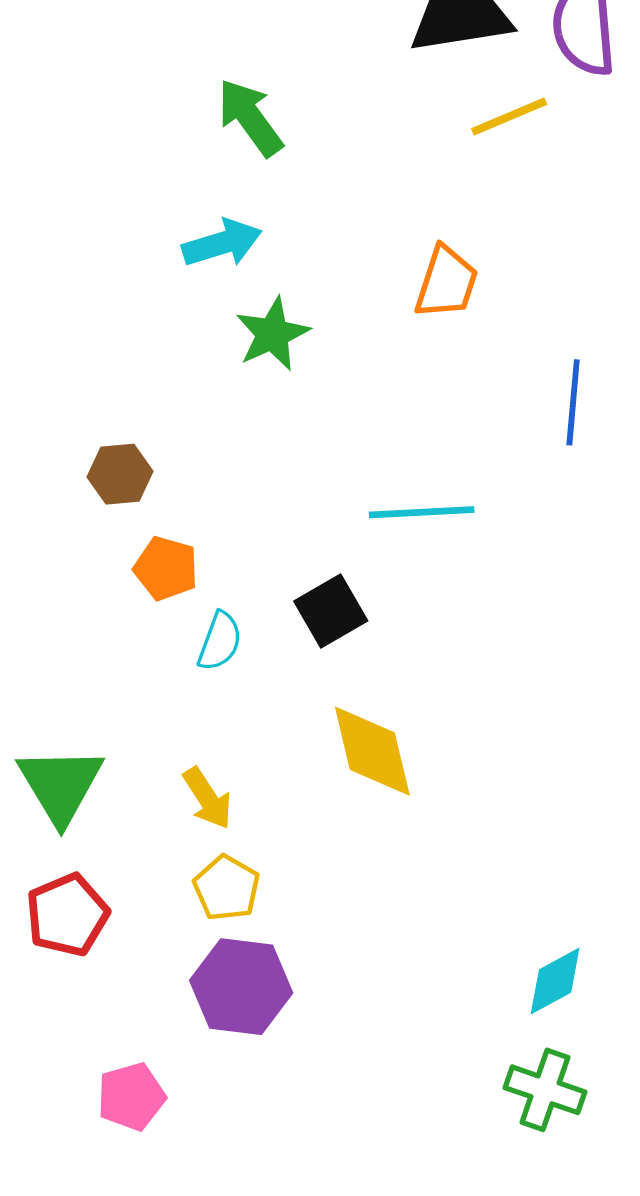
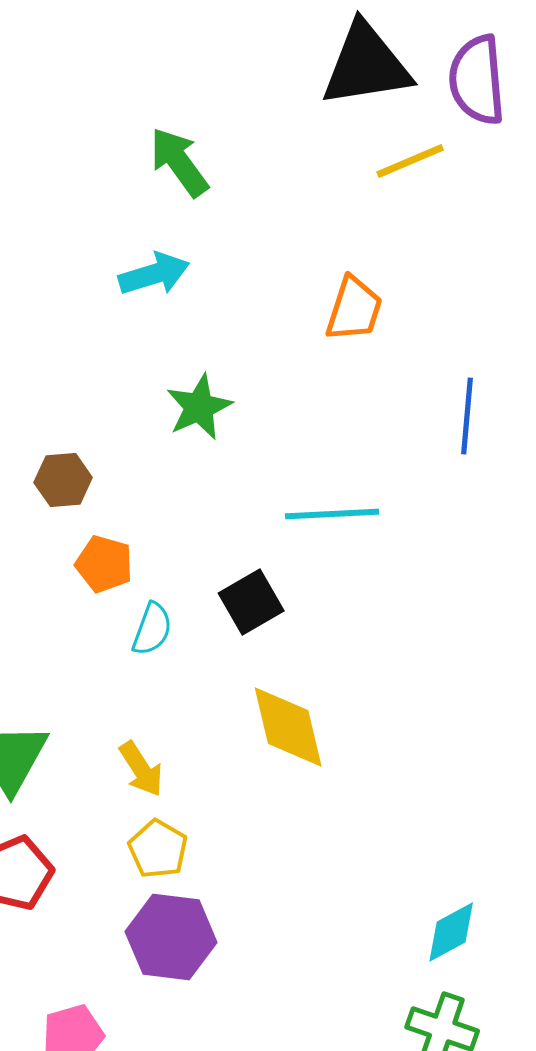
green star: (272, 334) -> (199, 407), moved

